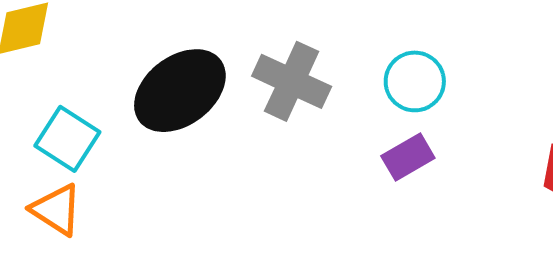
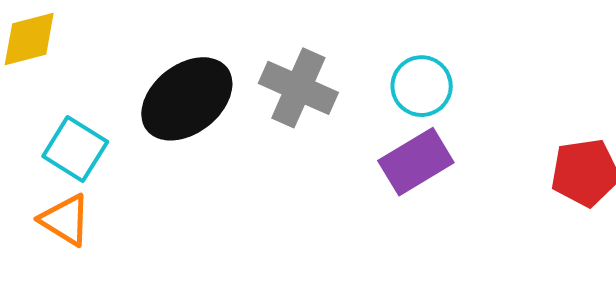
purple rectangle: (408, 157) -> (416, 162), size x1.4

